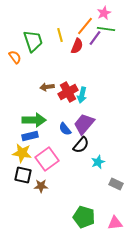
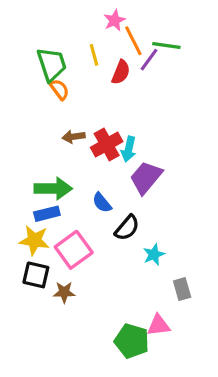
pink star: (104, 13) -> (115, 20), moved
orange line: (85, 26) -> (133, 41), turned -66
orange semicircle: (15, 57) -> (59, 89), moved
purple trapezoid: (84, 124) -> (146, 177), moved
gray rectangle: (116, 184) -> (182, 289), turned 48
pink triangle: (115, 223) -> (159, 325), moved

